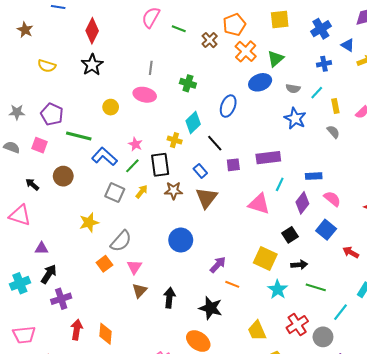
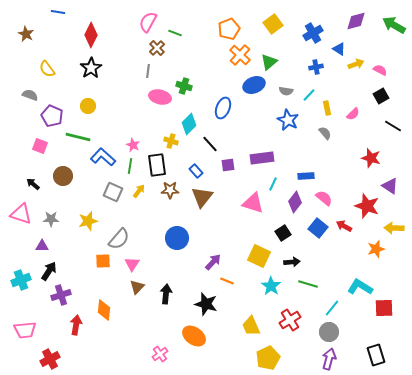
yellow square: (280, 19) -> (273, 24), turned -30
brown cross: (210, 40) -> (157, 48), moved
yellow semicircle: (47, 66) -> (47, 69), turned 36
pink ellipse: (145, 95) -> (160, 97), moved
yellow circle: (111, 107) -> (88, 106), moved
gray star: (17, 112) -> (51, 219), moved
gray semicircle: (12, 147) -> (30, 95), moved
green line: (132, 166) -> (130, 166), turned -35
red arrow: (351, 252) -> (344, 226), moved
orange square: (104, 264) -> (103, 261), turned 35
orange diamond: (105, 334) -> (104, 310), moved
gray circle: (323, 337) -> (329, 332), moved

